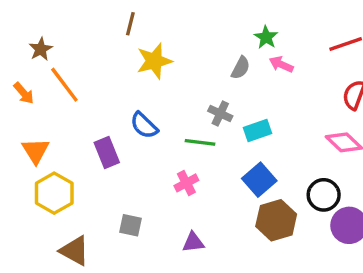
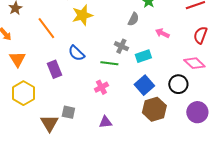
pink arrow: (281, 64) -> (162, 33), moved
orange line: (64, 85) -> (46, 28), moved
orange triangle: (36, 151) -> (17, 59), moved
black circle: (324, 195) -> (178, 84), moved
brown triangle: (75, 251) -> (49, 123), moved, turned 30

